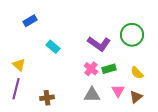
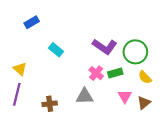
green circle: (132, 35) -> (135, 52), moved
gray triangle: (92, 95) -> (85, 96), moved

